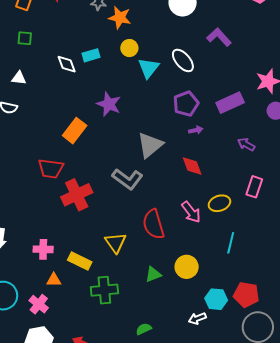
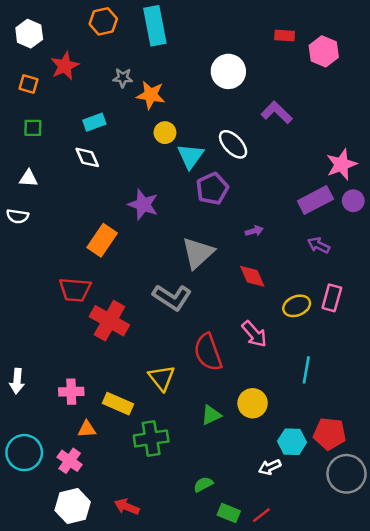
cyan rectangle: (91, 55) -> (94, 122), moved
purple rectangle: (230, 103) -> (315, 200), moved
purple pentagon: (186, 104) -> (212, 189), moved
red cross: (77, 195) -> (109, 321), turned -32
yellow ellipse: (219, 203) -> (297, 306), moved

